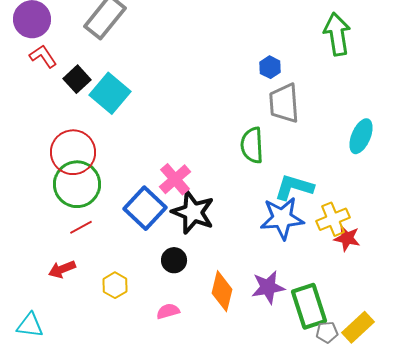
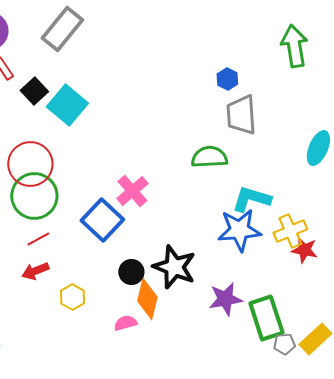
green semicircle: (252, 145) -> (209, 157), turned 90
black star: (193, 212) -> (174, 267), moved
red arrow: (62, 269) -> (35, 271), moved
orange diamond: (222, 291) -> (147, 299), moved

